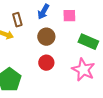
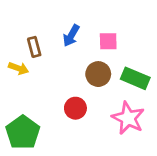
brown circle: (46, 37) -> (98, 74), moved

